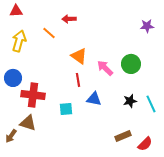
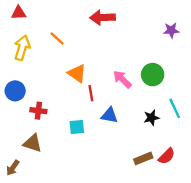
red arrow: (69, 19) -> (102, 17), moved, size x1.5
orange triangle: (79, 56) -> (77, 73), moved
red cross: (33, 95) -> (38, 111), size x0.6
cyan line: (151, 104) -> (175, 108), moved
brown arrow: (11, 136) -> (13, 168), moved
red semicircle: (145, 144) -> (167, 156), moved

